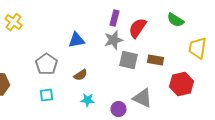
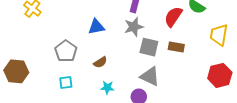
red semicircle: (138, 28) -> (173, 17), moved
red hexagon: (182, 84) -> (220, 75), moved
gray triangle: (142, 98) -> (150, 76), moved

